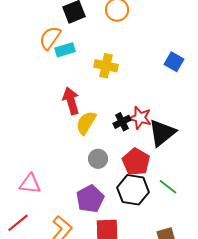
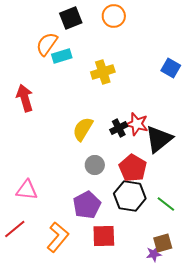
yellow cross: (106, 66) -> (103, 72), turned -30
red arrow: (71, 101) -> (25, 98), moved
green line: (168, 187) -> (166, 204), moved

